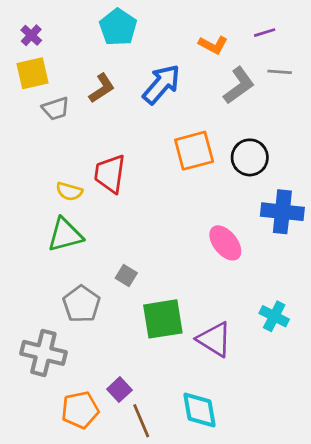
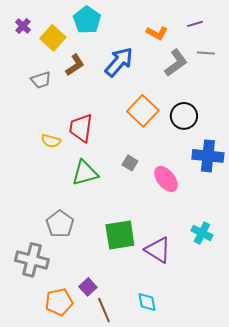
yellow square: (33, 73) -> (53, 38), moved, turned -35
orange square: (194, 151) -> (143, 111), turned -32
green triangle: (65, 235) -> (85, 173), moved
gray square: (126, 276) -> (130, 163), moved
cyan diamond: (200, 410) -> (147, 302), size x0.7

